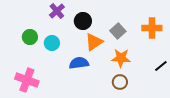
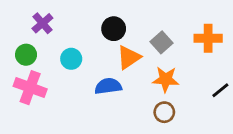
purple cross: (57, 11) -> (42, 23), moved
green circle: (30, 37) -> (26, 55), moved
pink cross: (27, 80) -> (30, 88), moved

